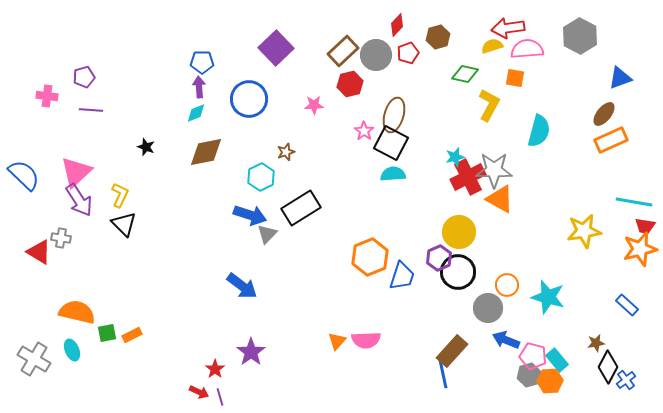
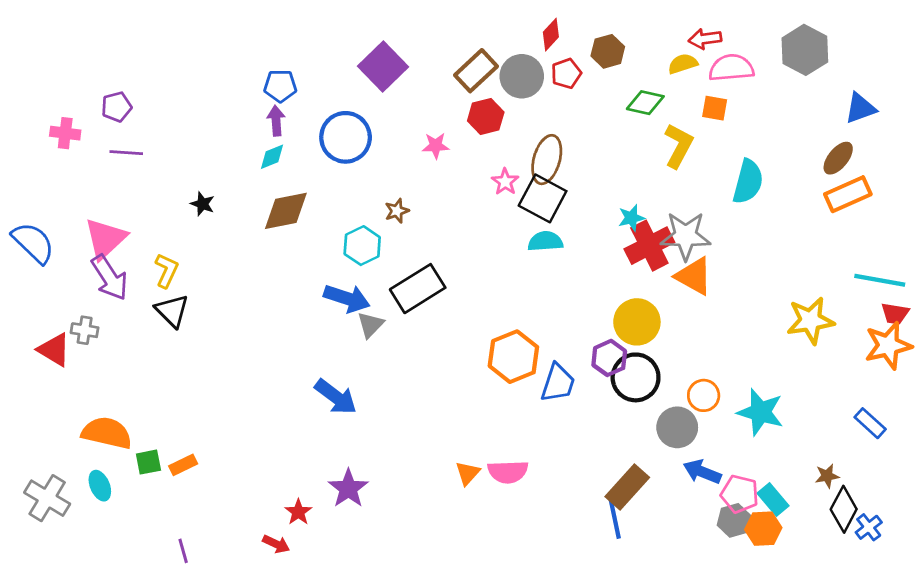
red arrow: (508, 28) -> (705, 39), size x0.7
purple line: (220, 397) -> (183, 551), moved

